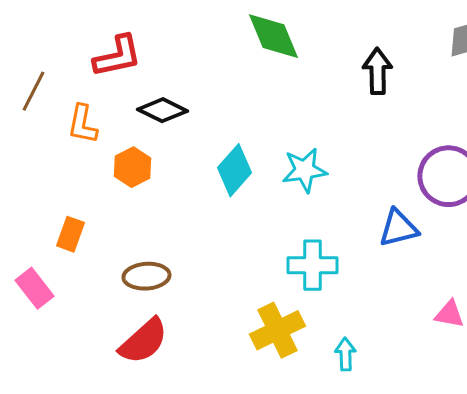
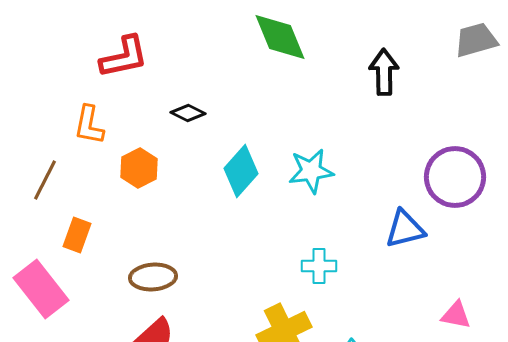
brown line: (34, 91) -> (45, 180), moved
black diamond: (162, 110) -> (188, 113), moved, size x0.7
cyan cross: (312, 265) -> (319, 266), size x0.7
pink rectangle: (34, 288) -> (41, 289), size x1.4

